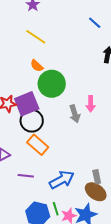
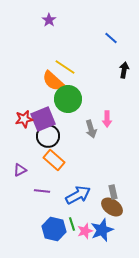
yellow line: (36, 37) -> (65, 67), moved
orange semicircle: (37, 66) -> (53, 81), size x1.6

